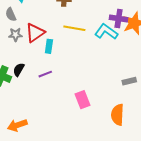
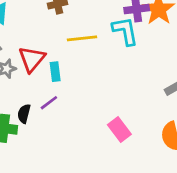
cyan L-shape: (106, 32) -> (125, 31), turned 60
purple line: (45, 74) -> (49, 103), moved

